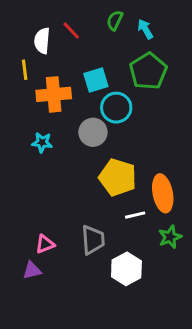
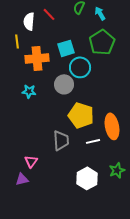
green star: (170, 237) -> (117, 170), moved
gray trapezoid: (93, 240) -> (61, 140), moved
pink triangle: (45, 244) -> (31, 161), turned -32

